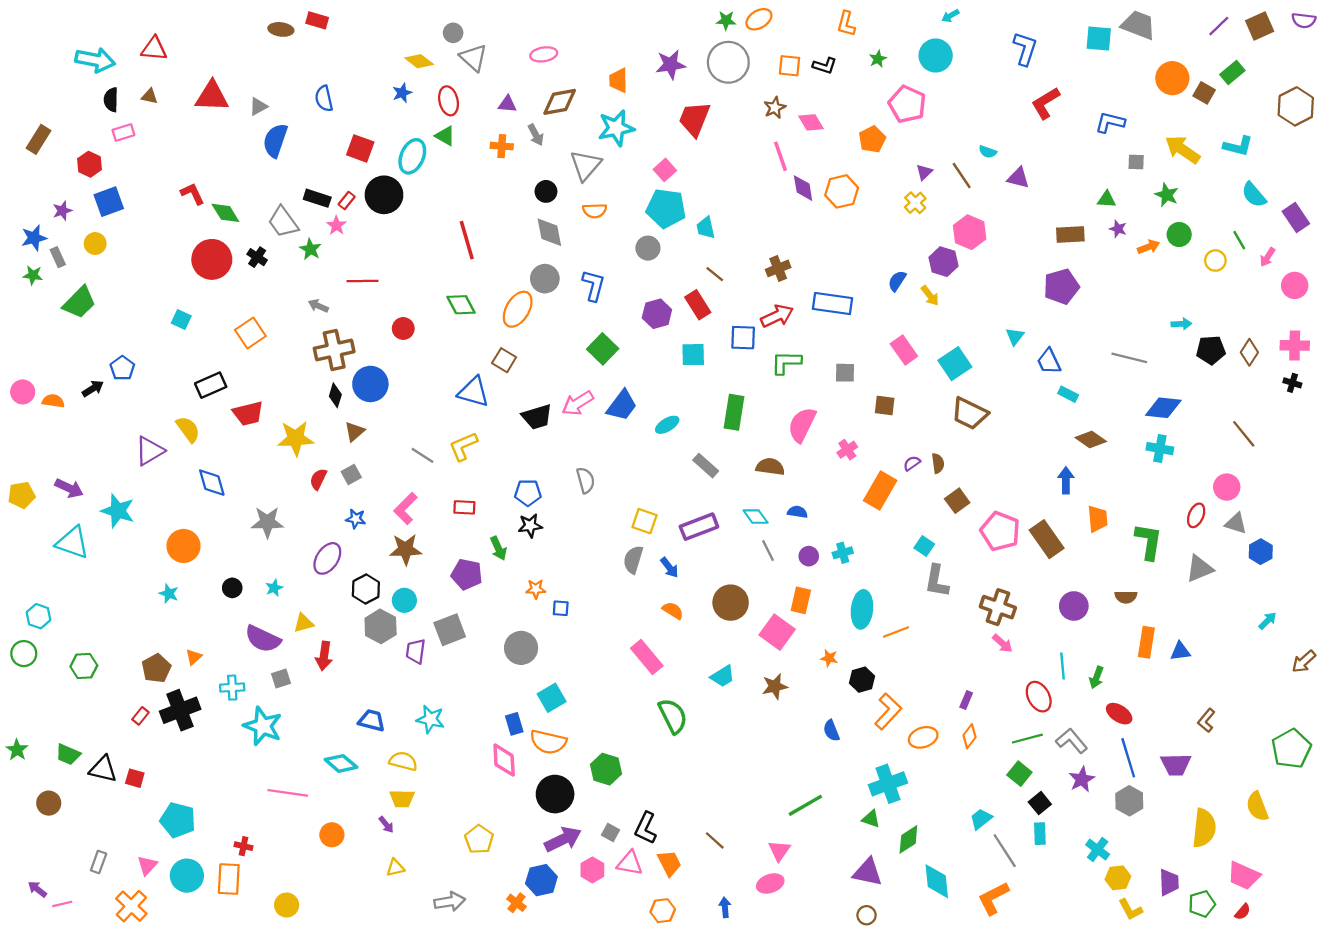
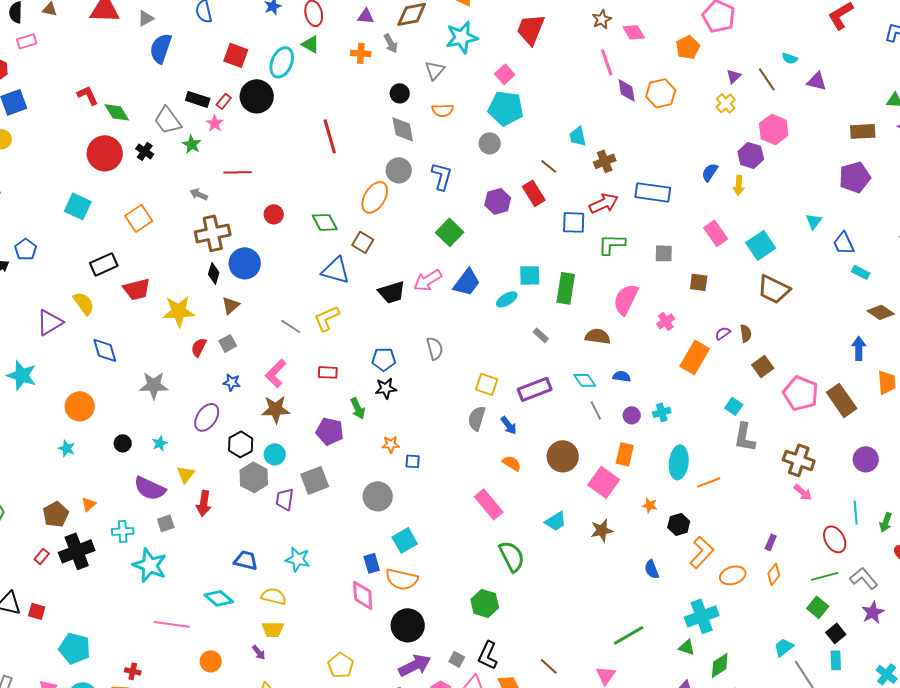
gray triangle: (586, 165) -> (435, 70), size x0.7
cyan trapezoid: (706, 228) -> (578, 136), moved
yellow arrow: (930, 296) -> (739, 185), turned 42
green diamond: (461, 305) -> (325, 222), moved
cyan square: (181, 319) -> (78, 206), size x1.5
cyan square: (693, 355) -> (530, 275), moved
gray rectangle: (706, 466) -> (541, 335), size x0.7
yellow triangle: (304, 623) -> (186, 474), turned -36
green hexagon: (606, 769) -> (485, 603), moved

